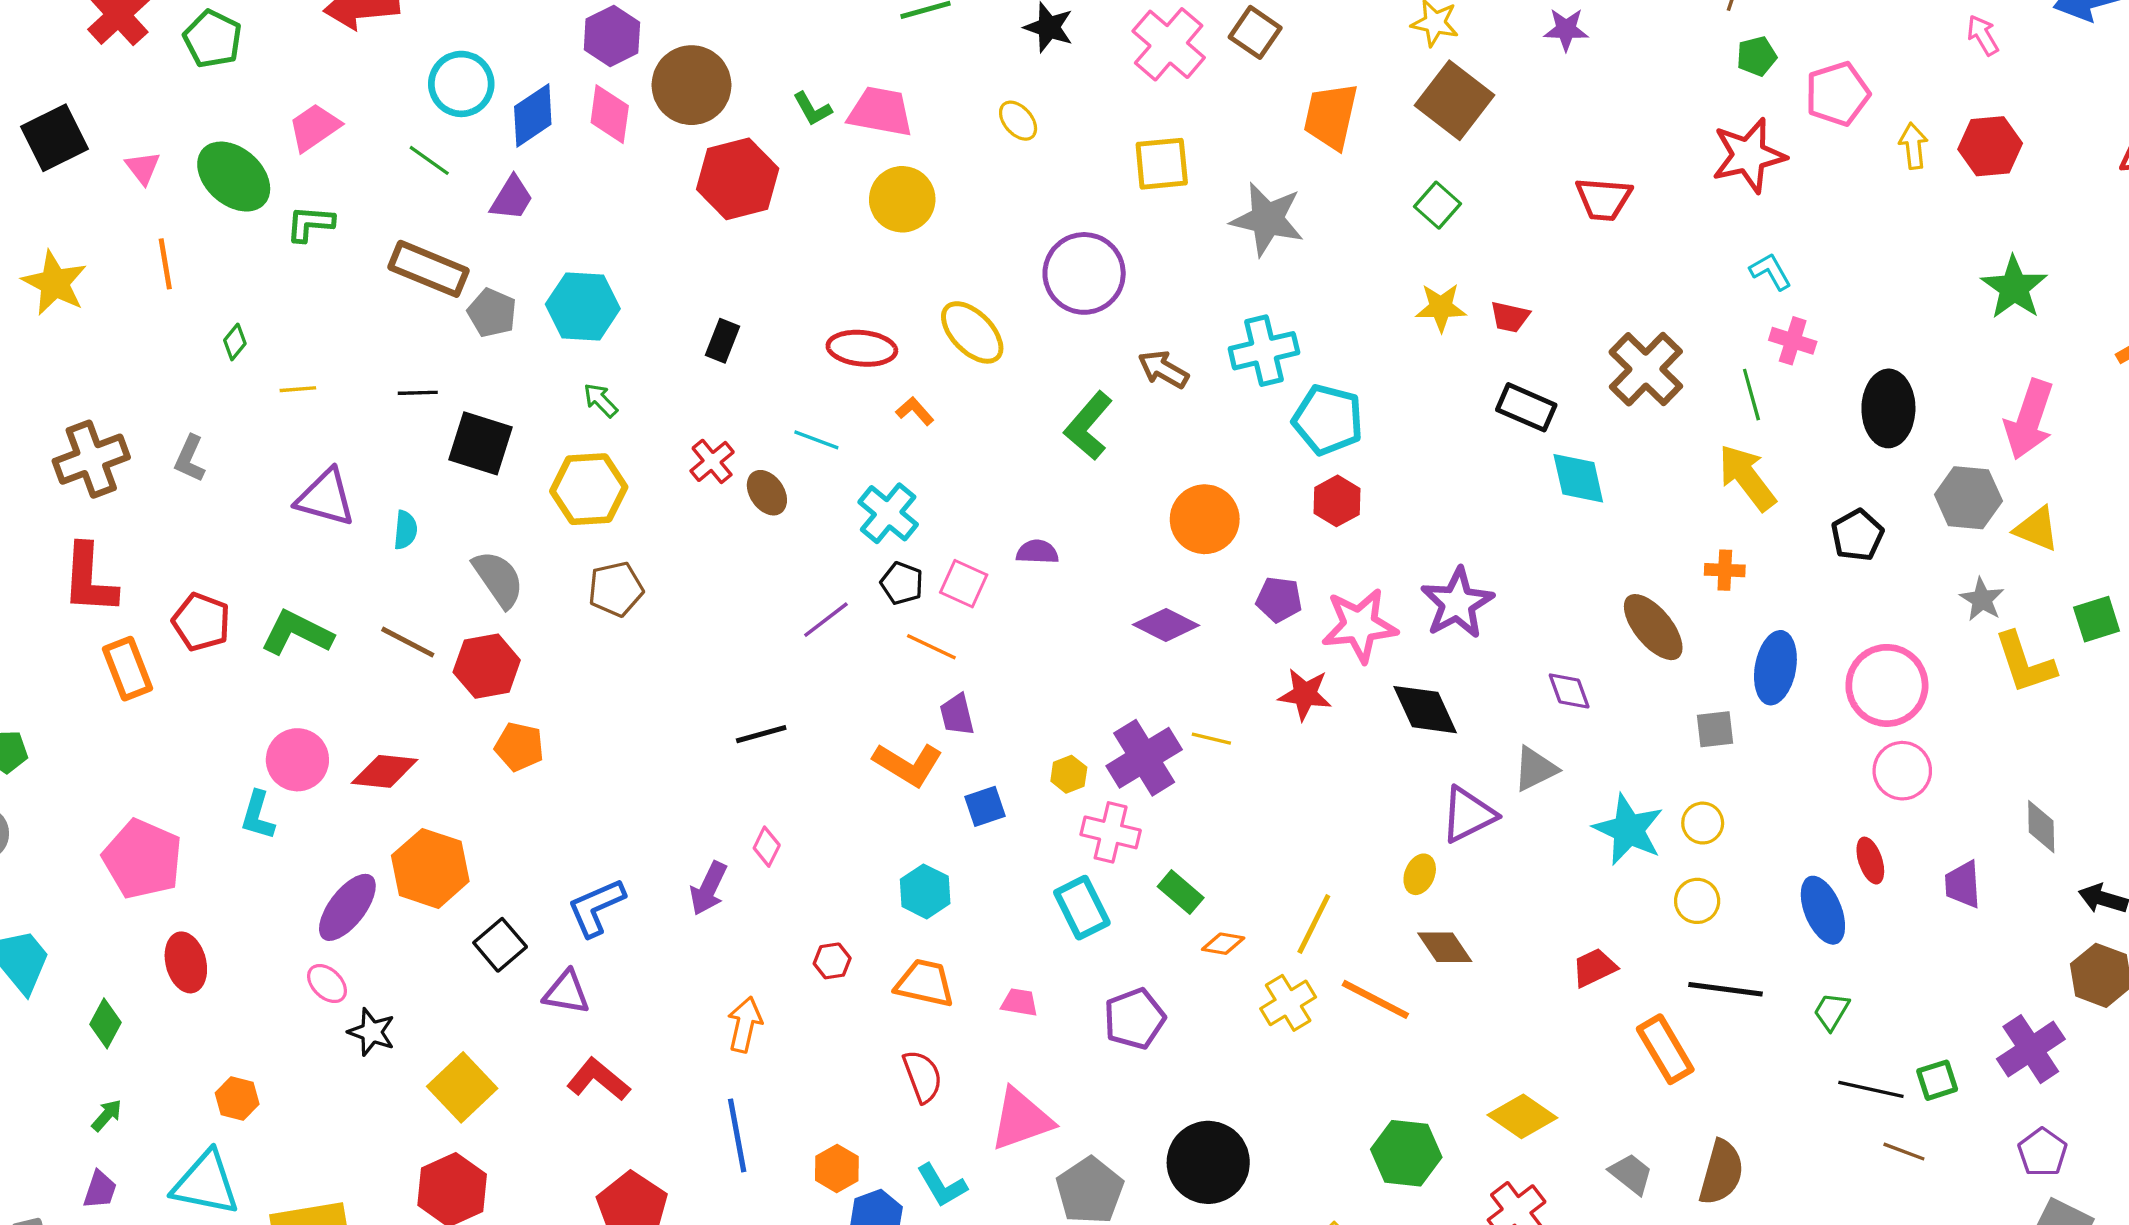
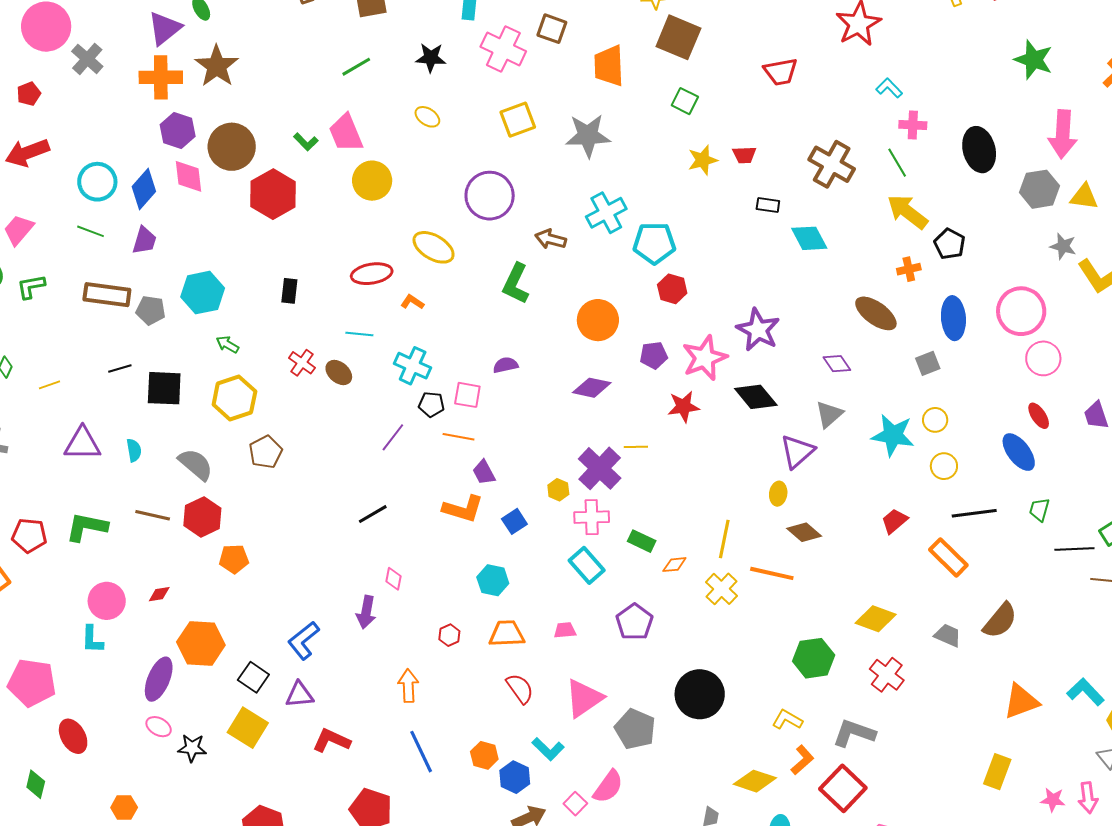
pink trapezoid: (880, 112) -> (346, 133), turned -108
black rectangle: (1526, 407) -> (768, 205), size x0.7
black pentagon: (1857, 535) -> (950, 244), moved
red diamond: (385, 771) -> (159, 594), size x0.6
yellow square: (462, 1087) -> (248, 728), moved
brown semicircle: (1721, 1172) -> (1000, 621), turned 39

